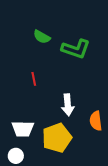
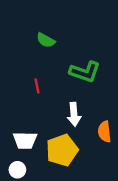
green L-shape: (76, 49) -> (85, 72), moved

